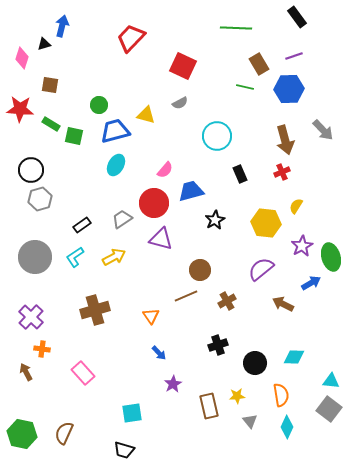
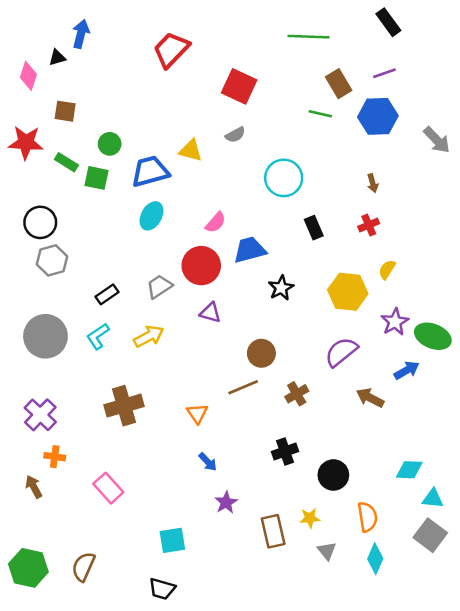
green circle: (99, 105) -> (110, 144), moved
gray arrow: (323, 130) -> (437, 140), moved
brown arrow: (285, 140) -> (373, 183), size x0.5
purple triangle: (161, 239) -> (210, 313), size x0.7
green ellipse: (331, 257) -> (433, 336), turned -52
cyan diamond: (294, 357) -> (409, 470), moved

